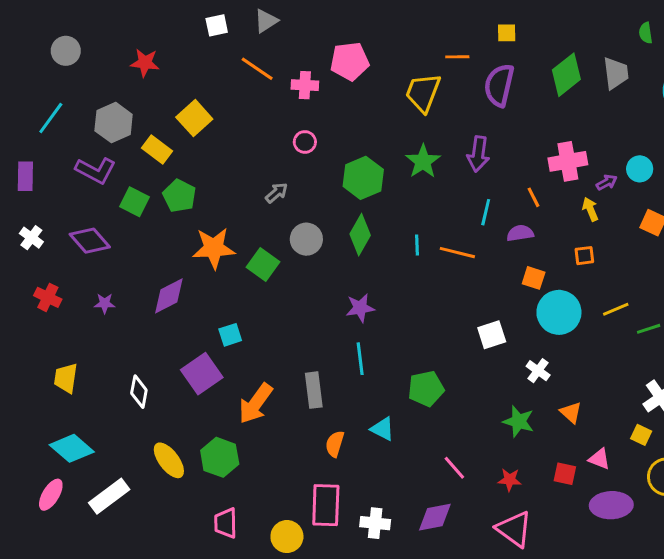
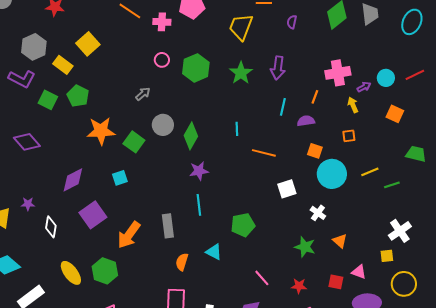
purple semicircle: (499, 85) -> (292, 22), size x0.5
green hexagon: (363, 178) -> (196, 68), moved
orange line: (534, 197) -> (315, 97), turned 48
green diamond: (360, 235) -> (191, 136), moved
purple diamond: (90, 241) -> (27, 142), moved
orange line: (457, 253) -> (264, 153), moved
purple diamond: (169, 296) -> (73, 180), moved
purple star: (105, 303) -> (28, 204), moved
cyan square: (230, 335) -> (120, 178), moved
yellow square: (641, 435) -> (387, 256), turned -32

